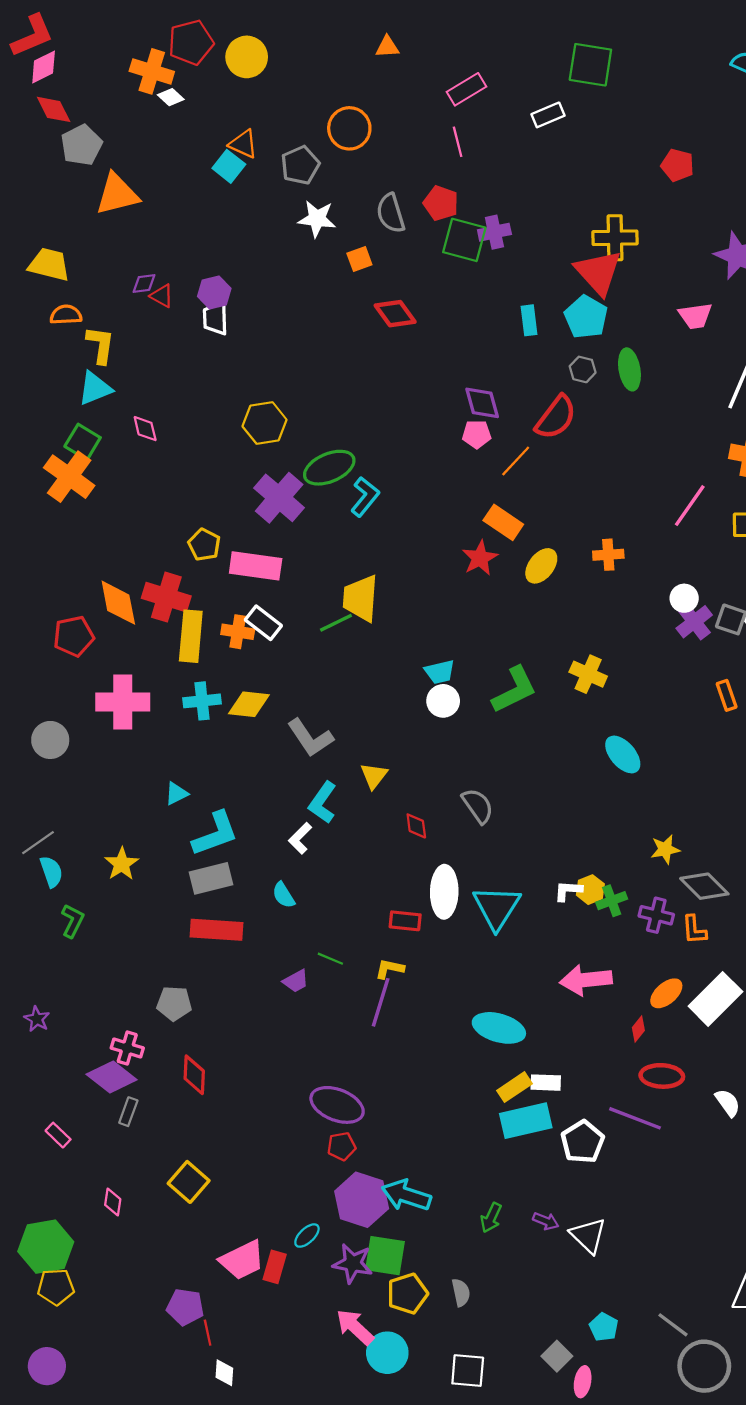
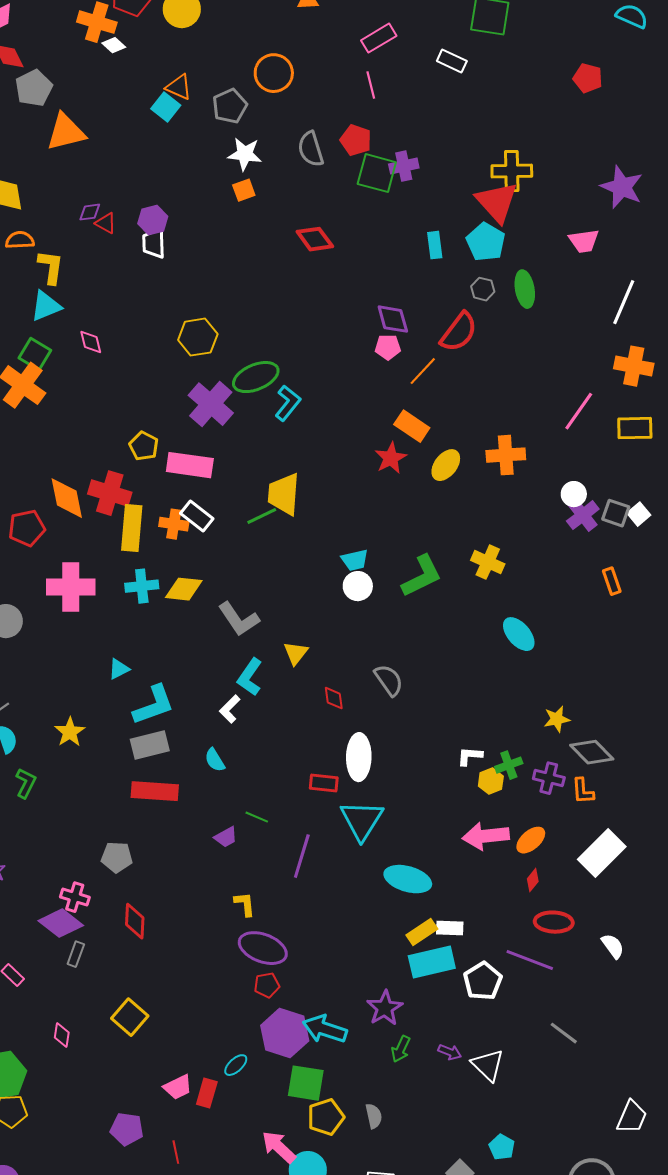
white rectangle: (548, 115) -> (452, 61), turned 48
red pentagon: (677, 165) -> (588, 78), moved
orange square: (359, 259) -> (244, 190), moved
orange cross: (608, 555) -> (506, 455), size x1.4
yellow hexagon: (590, 890) -> (491, 781), moved
cyan triangle: (497, 907) -> (362, 820), moved
yellow L-shape: (390, 969) -> (245, 904), moved, turned 72
orange ellipse: (666, 993) -> (531, 840), moved
pink trapezoid: (242, 1260) -> (178, 1087), size x0.7
purple star: (353, 1263) -> (385, 1008), moved, turned 30
gray line: (673, 1325) -> (564, 1033), moved
red line: (208, 1333) -> (176, 1152), moved

